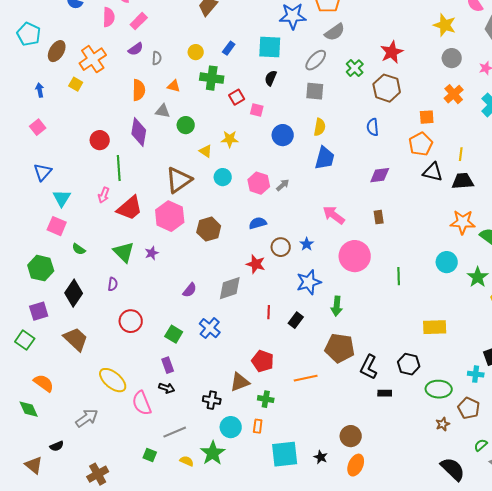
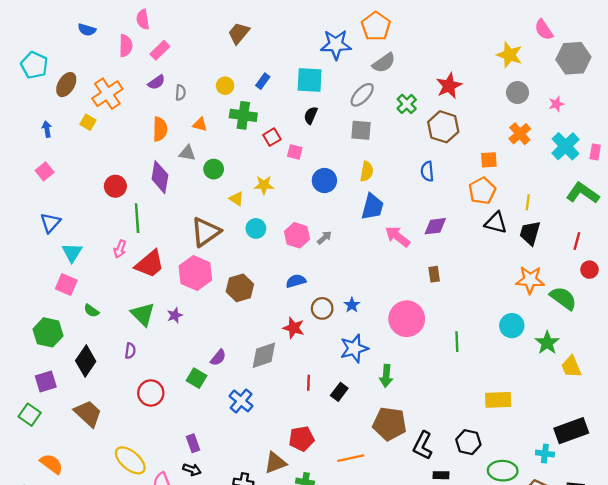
black trapezoid: (463, 181) -> (530, 233), turned -70
pink arrow: (334, 215) -> (398, 236), moved
green square: (174, 334) -> (196, 378), moved
red pentagon: (263, 361) -> (302, 439), turned -30

